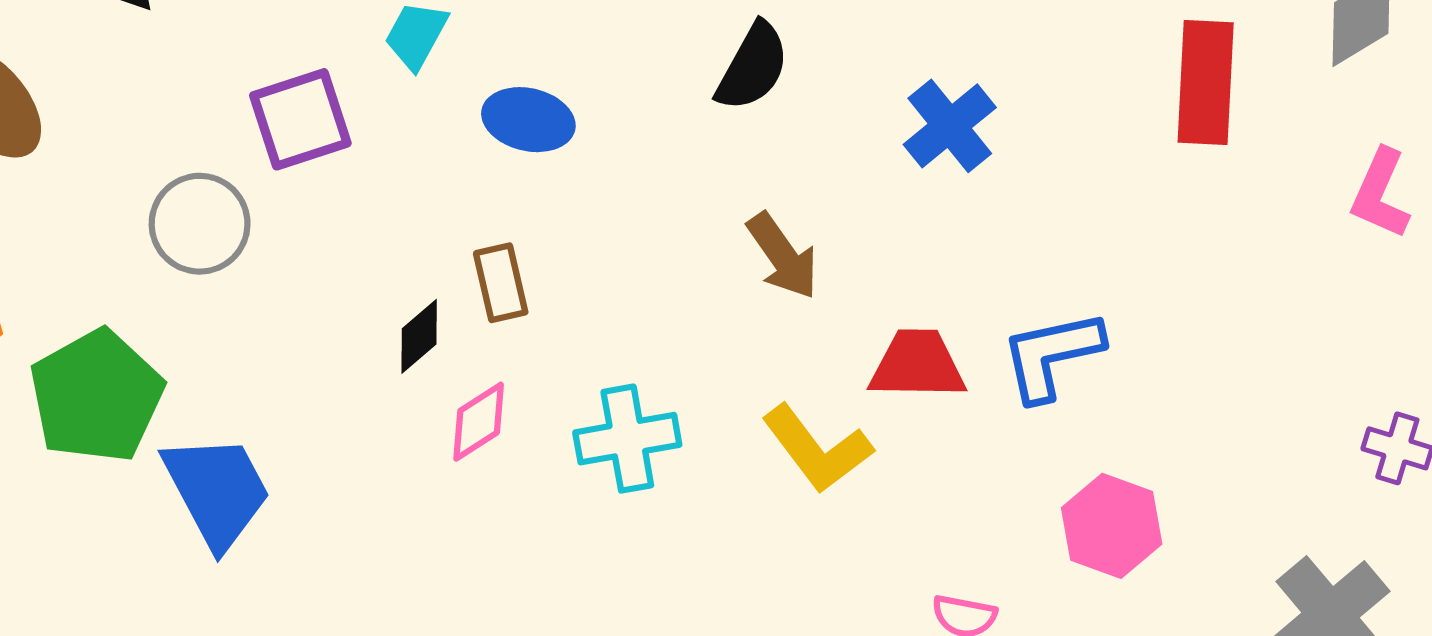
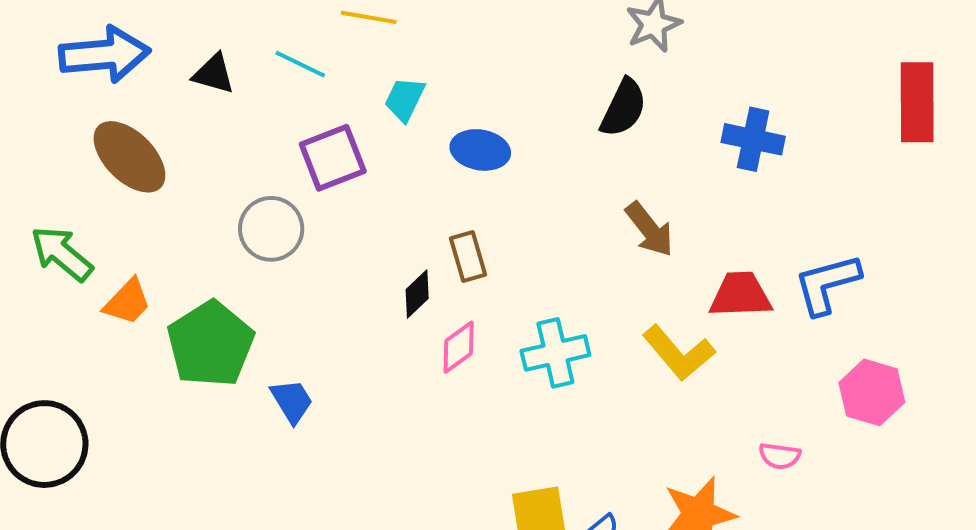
blue cross: (950, 126) -> (753, 139), turned -36
blue trapezoid: (217, 491) -> (292, 401), size x0.6

